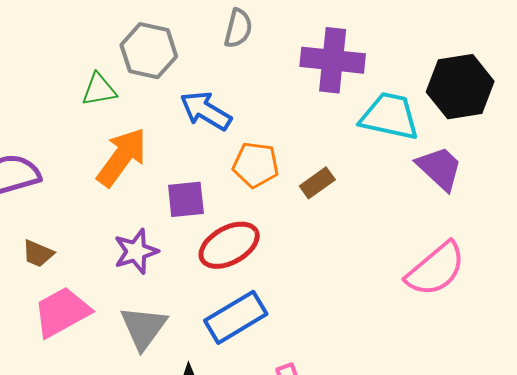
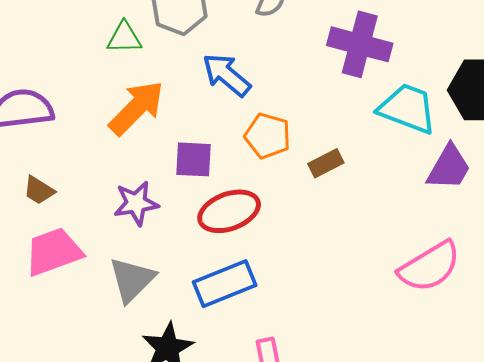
purple trapezoid: (440, 168) -> (449, 167), turned 68

